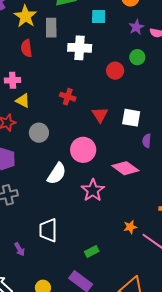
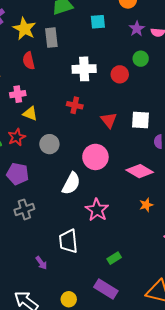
white cross: (80, 48) -> (84, 69), moved
pink star: (93, 190) -> (97, 210), moved
orange star: (130, 227) -> (146, 205), moved

